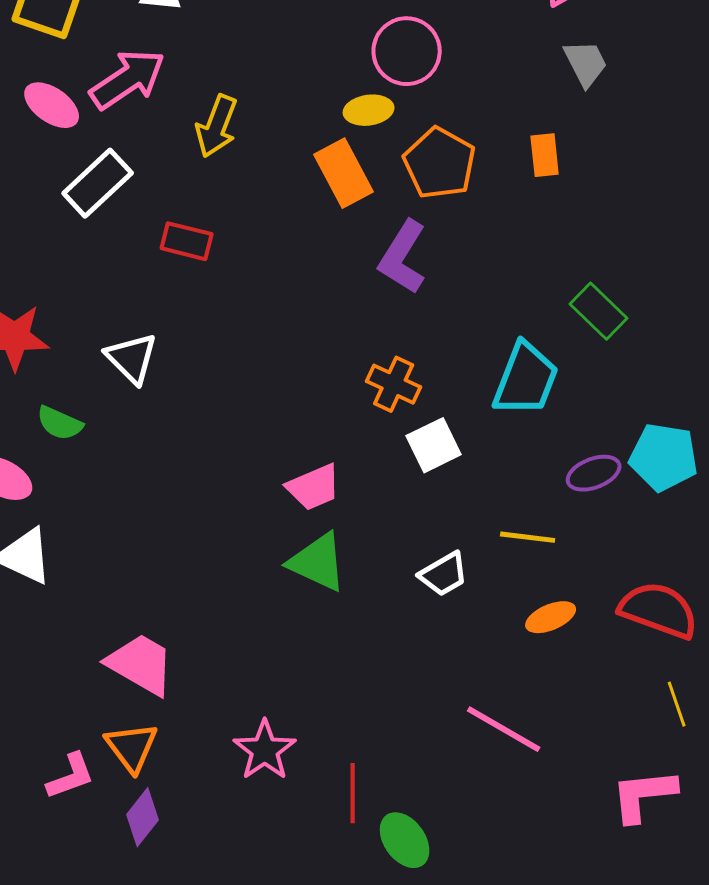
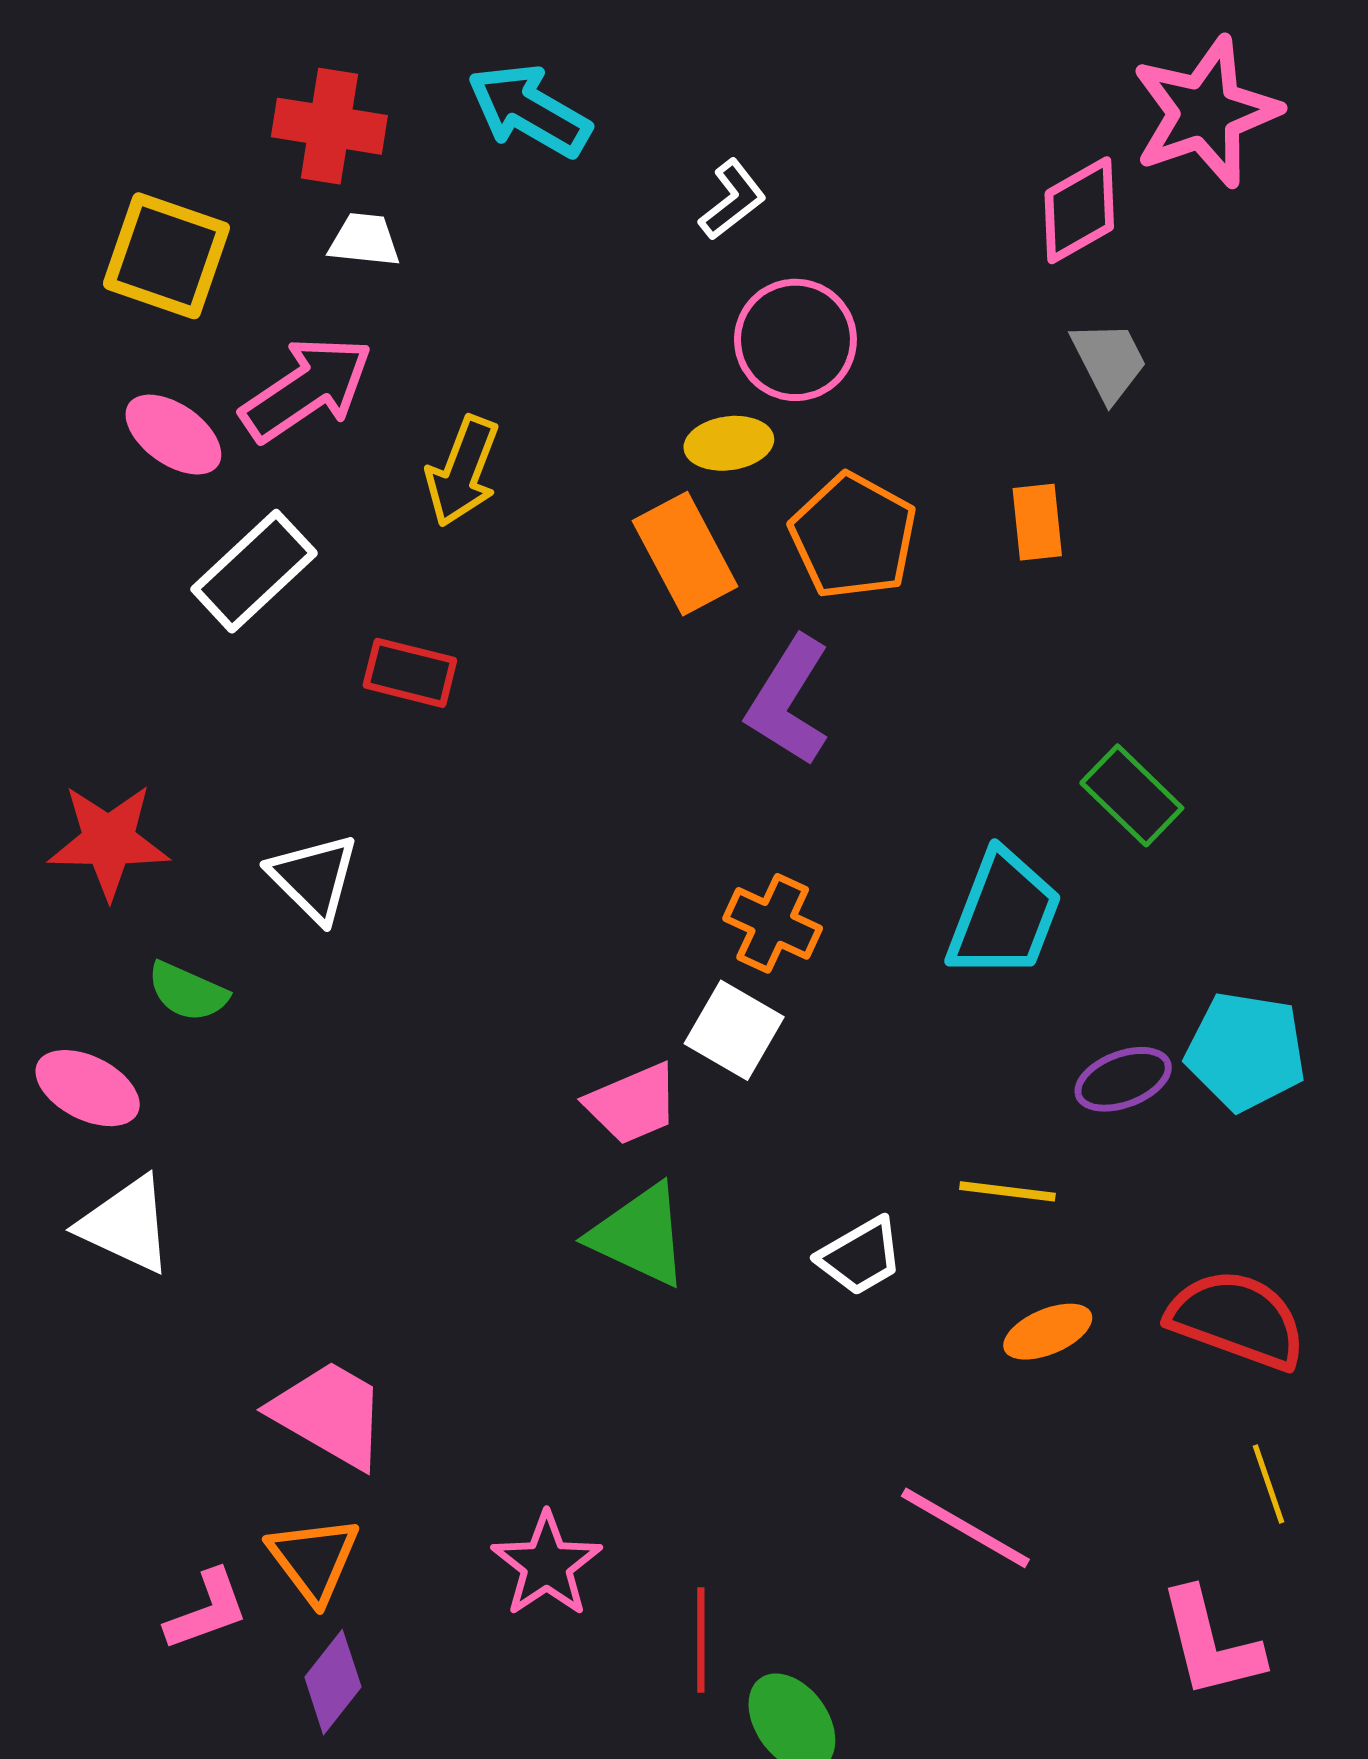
white square: (434, 445) -> (734, 1030), moved, turned -34
pink L-shape: (644, 795) -> (1211, 1643), turned -98

